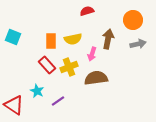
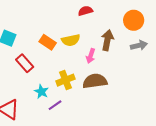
orange rectangle: (51, 41) -> (48, 42), turned -56
red rectangle: (47, 65) -> (25, 63), moved
yellow cross: (69, 67) -> (65, 80), moved
cyan star: (37, 91) -> (41, 92), moved

